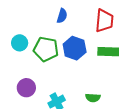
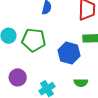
blue hexagon: (75, 48) -> (69, 53), moved

